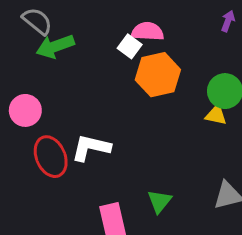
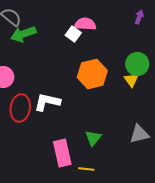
orange hexagon: (158, 75) -> (92, 74), moved
yellow triangle: (216, 115) -> (131, 80), turned 42
red ellipse: (51, 157) -> (20, 108), turned 32

